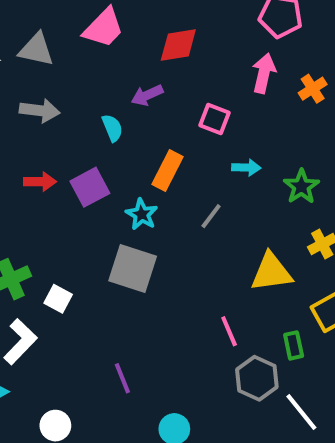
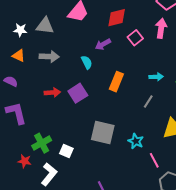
pink square: (214, 119) -> (135, 38), moved, turned 35
cyan star: (142, 214) -> (136, 141), moved
gray line: (211, 216) -> (148, 101), moved

